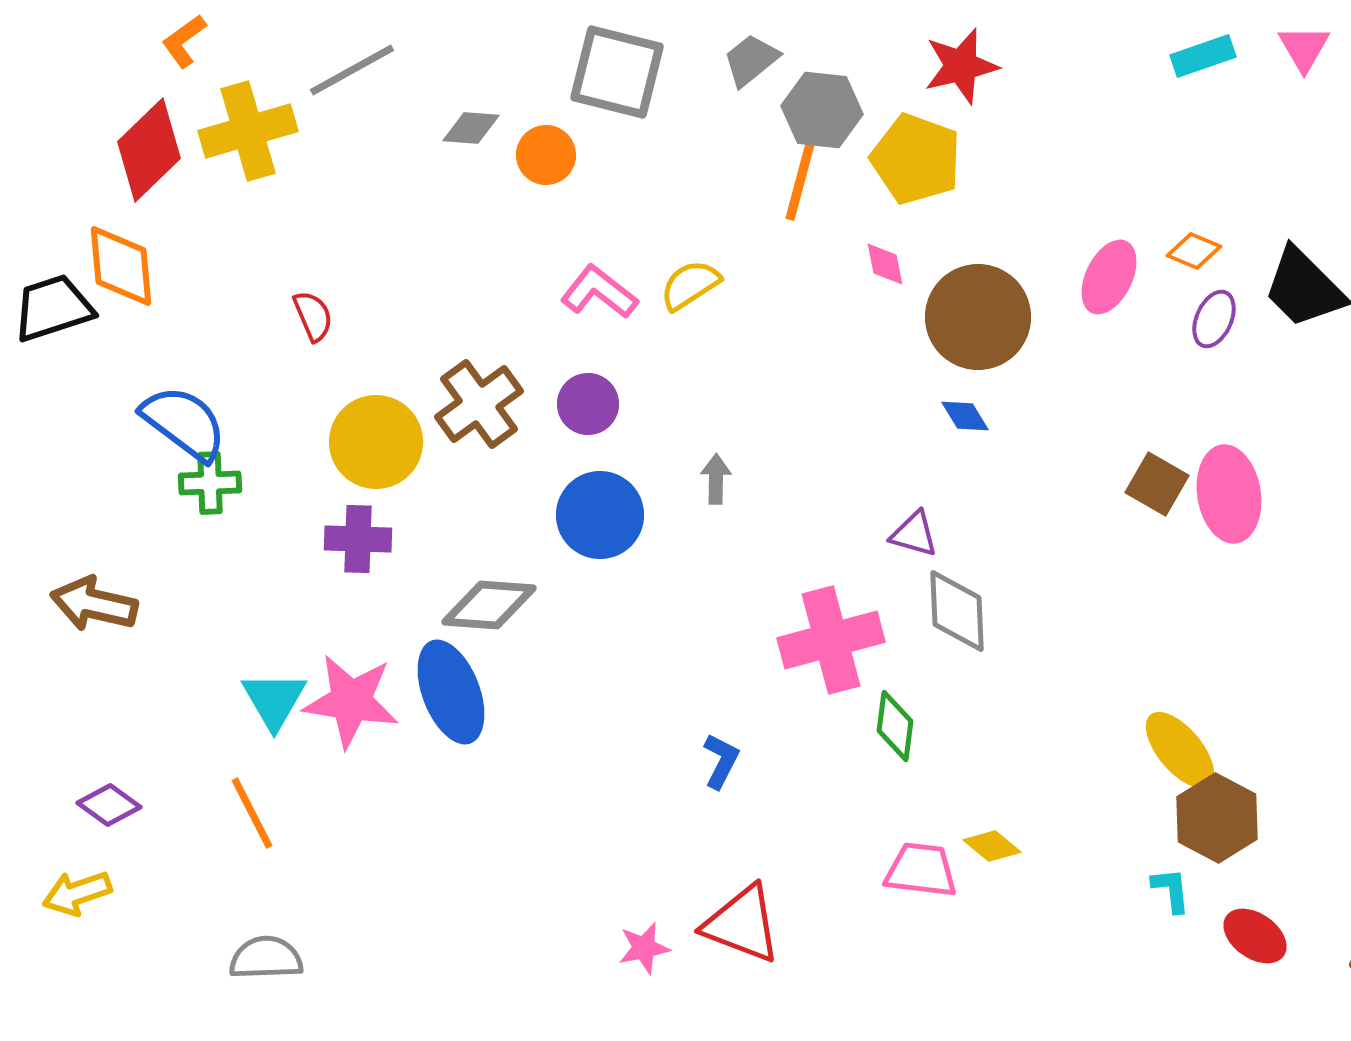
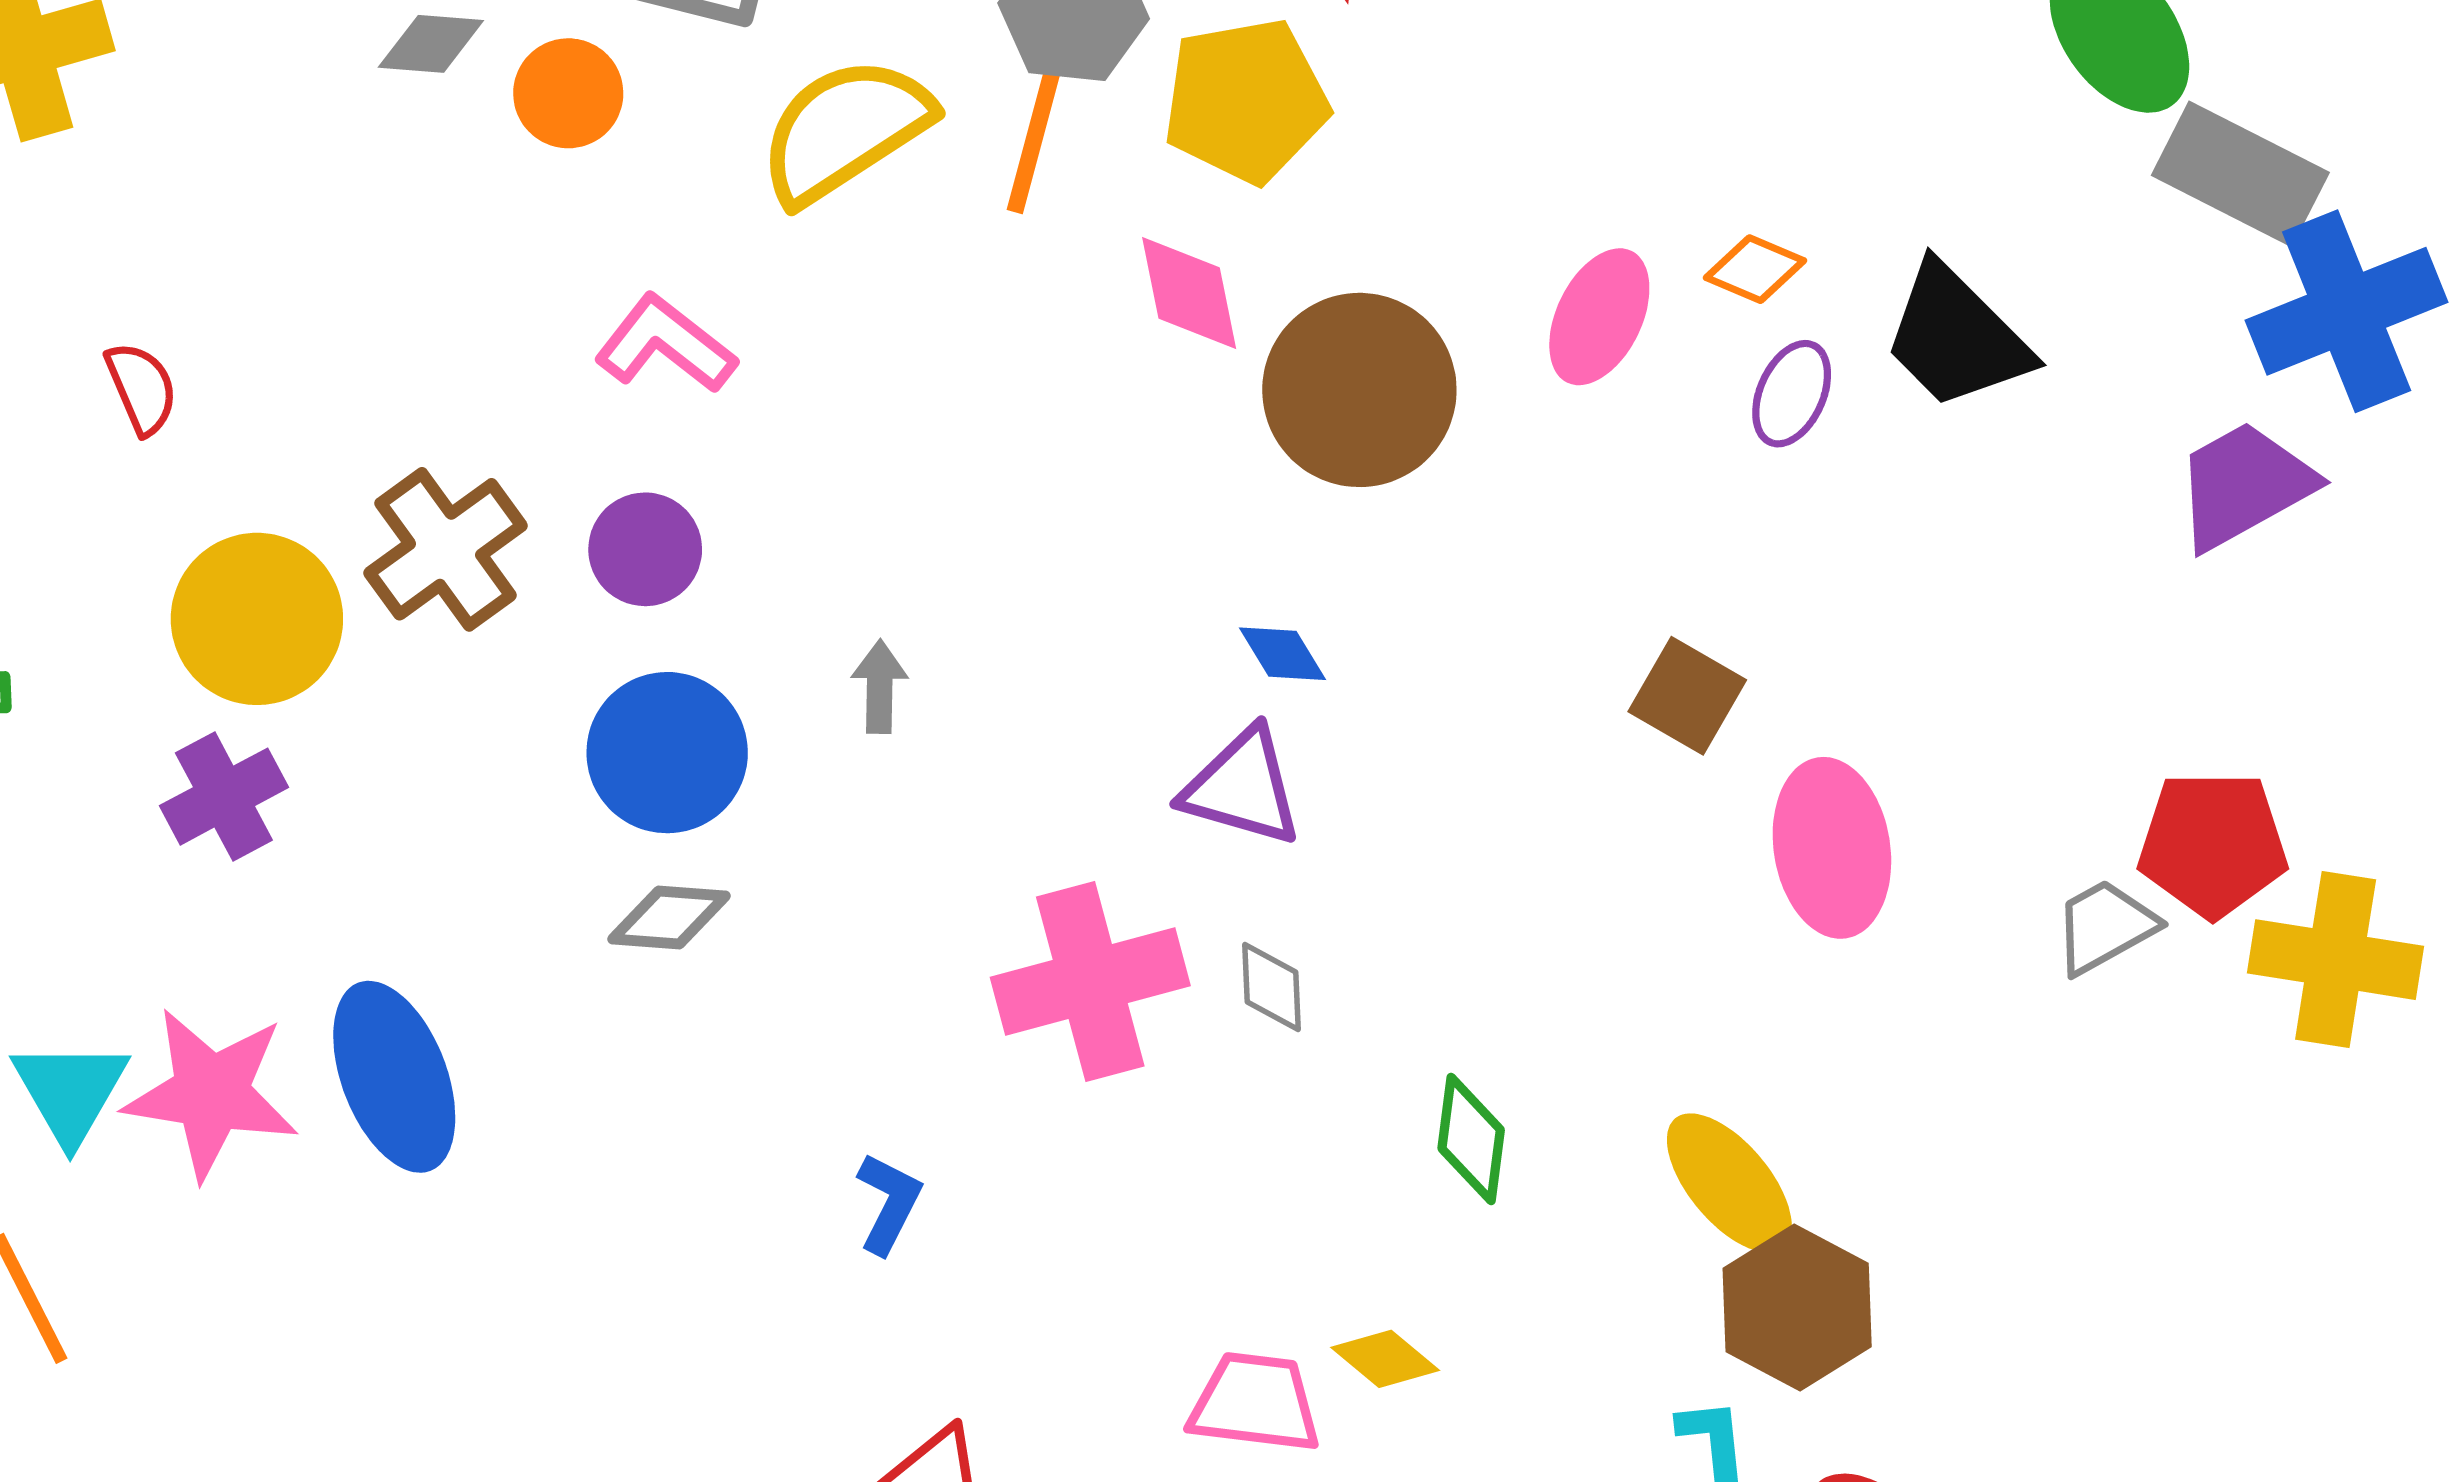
yellow pentagon: (916, 159) -> (1246, 101), turned -30
pink diamond: (885, 264) -> (1189, 293), size x1.5
yellow semicircle: (690, 285) -> (845, 130), moved, size x1.6
blue diamond: (965, 416) -> (1282, 654), moved
pink ellipse: (1229, 494) -> (1832, 848), moved
purple triangle: (914, 534) -> (1242, 787), size x1.4
purple cross: (358, 539) -> (224, 797), turned -30
gray diamond: (489, 605) -> (669, 917), moved, size x0.7
gray diamond: (957, 611) -> (1272, 987), moved, size x0.6
green diamond: (895, 726) -> (1471, 1139), moved

